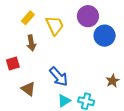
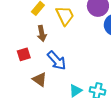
blue arrow: (59, 77) -> (57, 61), moved

